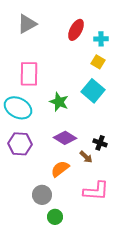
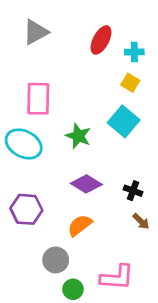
purple hexagon: (20, 144) -> (26, 209), moved
brown arrow: (86, 157) -> (141, 221), moved
pink L-shape: (96, 191) -> (117, 277), moved

